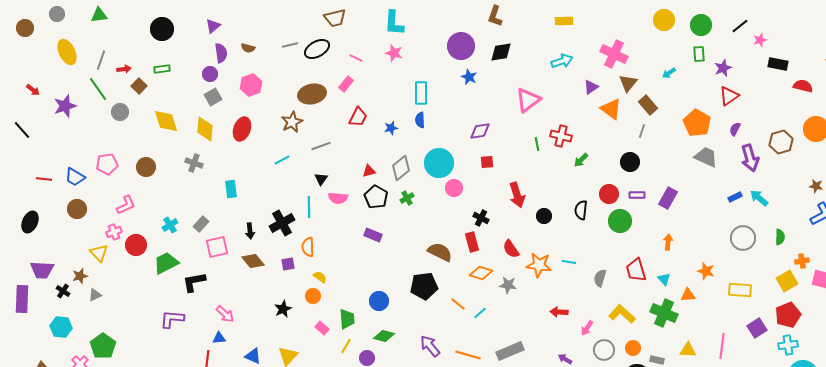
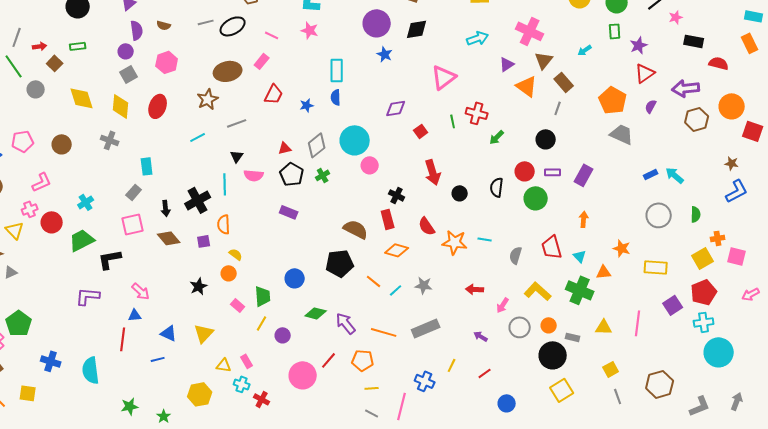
purple arrow: (750, 158) -> (686, 88), moved, turned 100
red square: (487, 162) -> (421, 131), moved, turned -32
gray rectangle: (201, 224) -> (134, 192), moved
gray star: (508, 285) -> (424, 285), moved
green diamond: (384, 336) -> (316, 313), moved

